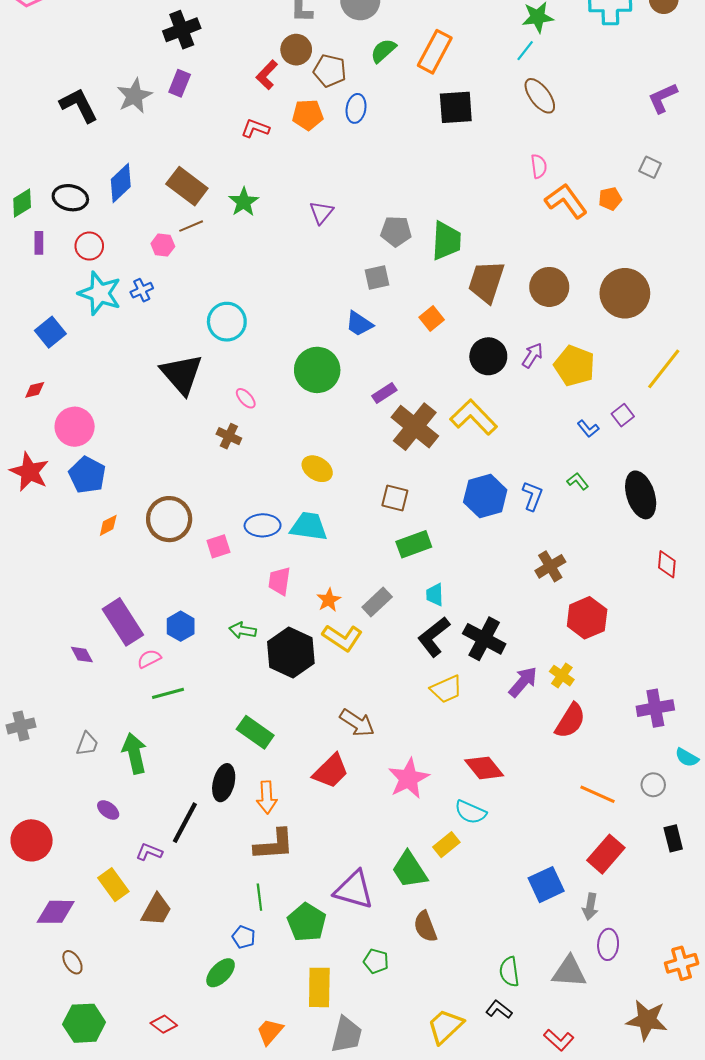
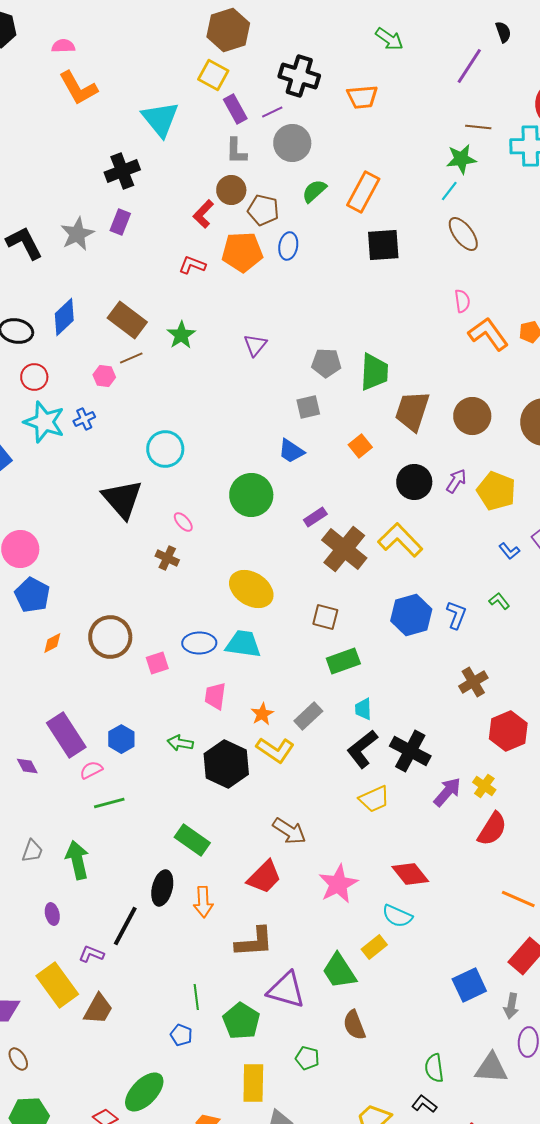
orange pentagon: (308, 115) -> (242, 252), size x1.4
yellow ellipse: (317, 469) -> (251, 589), size x1.5
purple ellipse: (108, 810) -> (52, 914), turned 40
brown L-shape: (274, 845) -> (254, 942), moved
yellow rectangle: (113, 885) -> (57, 985), size x1.4
green ellipse: (221, 973) -> (144, 1092), moved, size x1.4

